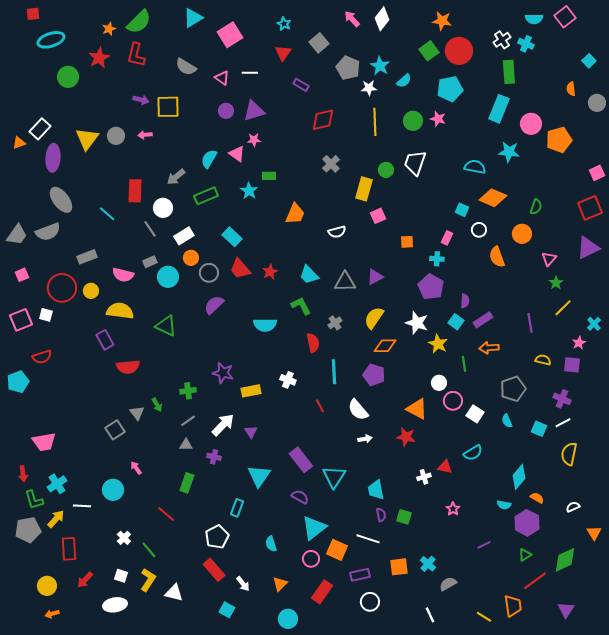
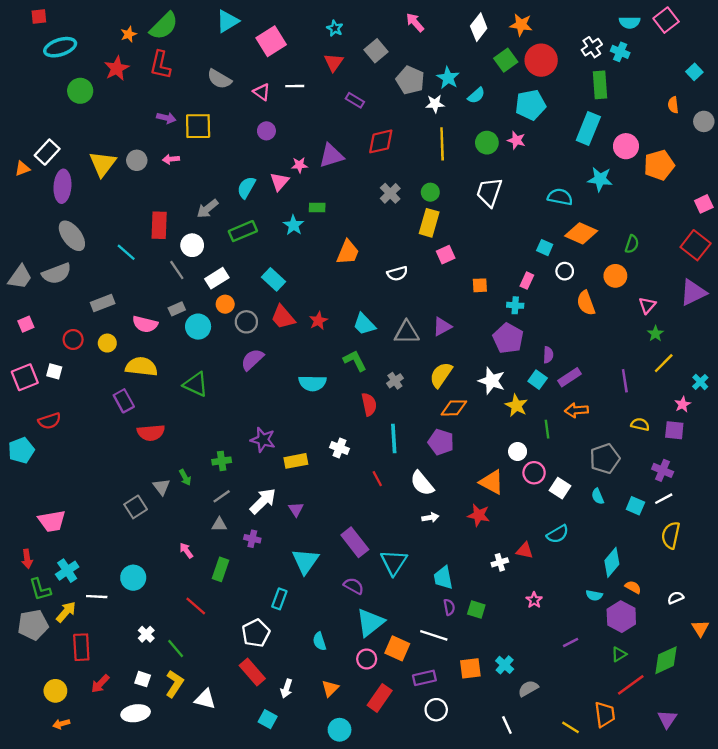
white diamond: (382, 19) -> (479, 27), moved
purple triangle: (254, 111) -> (331, 156), moved
pink triangle: (237, 154) -> (279, 182), turned 36
green circle: (386, 170) -> (430, 192), moved
red square: (590, 208) -> (696, 245), turned -30
red circle: (62, 288) -> (73, 340), size x0.6
pink arrow: (136, 468) -> (186, 551), moved
white arrow: (243, 584) -> (286, 688), turned 56

